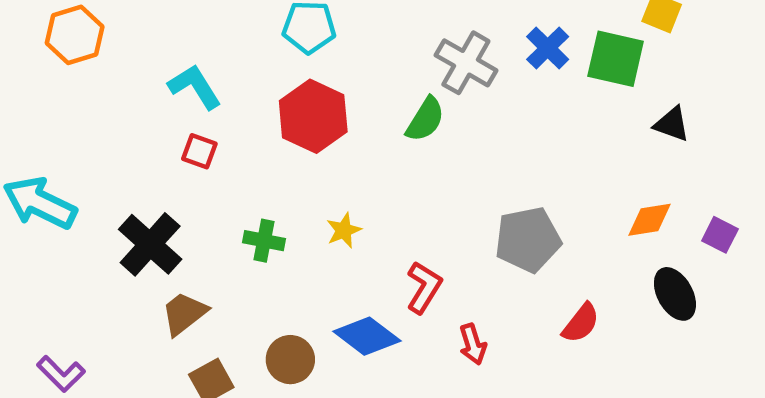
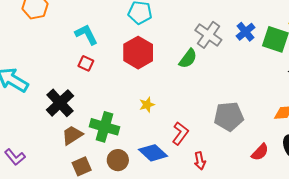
green cross: (264, 241) -> (104, 127), moved, size x1.6
red semicircle: (581, 323) -> (260, 152), moved

